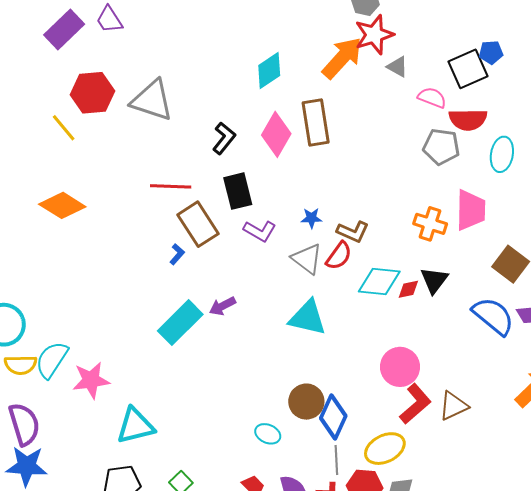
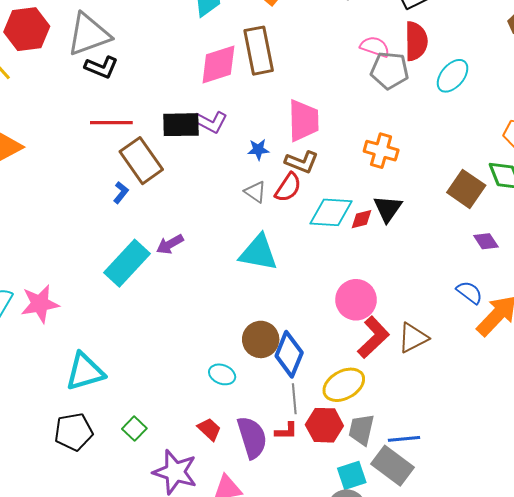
pink semicircle: (432, 98) -> (375, 47), moved
gray triangle: (152, 100) -> (89, 34), turned -36
red semicircle: (468, 120) -> (416, 41), turned -87
pink diamond: (276, 134) -> (218, 65), turned 45
black L-shape: (224, 138) -> (101, 67), moved, turned 76
cyan ellipse: (502, 154) -> (453, 76), turned 32
black rectangle: (238, 191) -> (181, 125), turned -75
pink trapezoid: (471, 210) -> (303, 121), moved
purple L-shape: (260, 231) -> (211, 122), moved
gray triangle: (307, 259) -> (255, 192), size x0.7
blue semicircle: (493, 316) -> (469, 292), moved, size x0.6
pink star: (91, 380) -> (40, 304), moved

